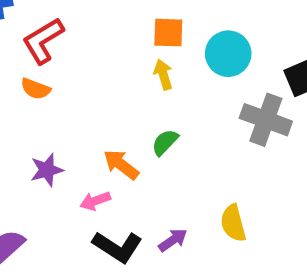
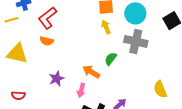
gray cross: (266, 120) -> (136, 41), moved
pink arrow: (95, 201) -> (81, 90), turned -48
yellow semicircle: (233, 223) -> (160, 89), moved

